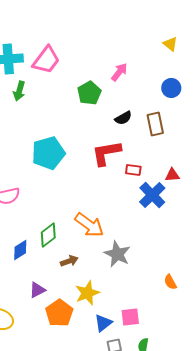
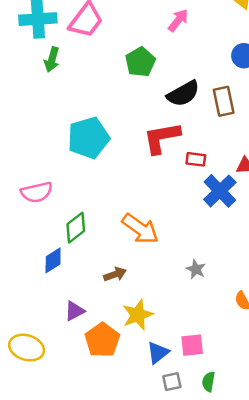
pink arrow: (119, 72) -> (178, 20), moved
black semicircle: (123, 118) -> (183, 94), size x1.5
green diamond: (48, 235) -> (76, 228), moved
gray star: (117, 254) -> (196, 269), moved, size x0.6

